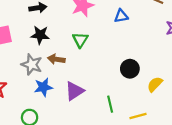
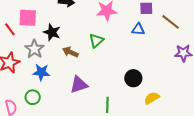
black star: (40, 35) -> (52, 32), moved
gray star: (32, 64) -> (34, 49), moved
blue star: (43, 87) -> (41, 72), moved

